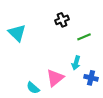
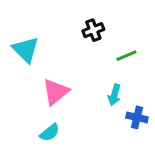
pink triangle: (55, 78) -> (56, 92), moved
cyan semicircle: (33, 88) -> (50, 132), turned -80

